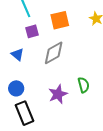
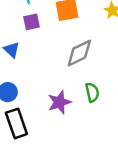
gray diamond: (54, 53) -> (79, 53), moved

